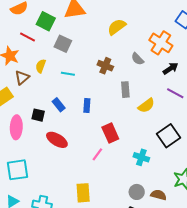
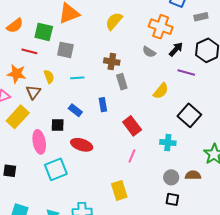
gray semicircle: (138, 59) -> (149, 52), moved
yellow semicircle: (41, 66) -> (49, 77), turned 152
gray rectangle: (125, 90) -> (122, 82), moved
pink line: (97, 154) -> (132, 156), moved
cyan square: (18, 170) -> (56, 169), moved

